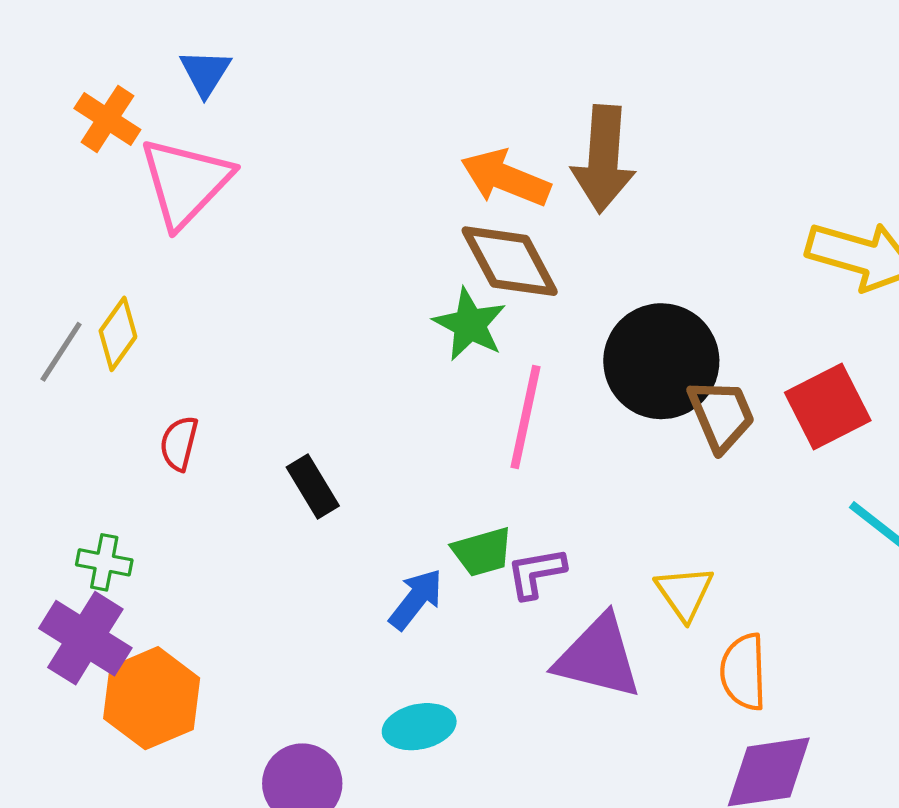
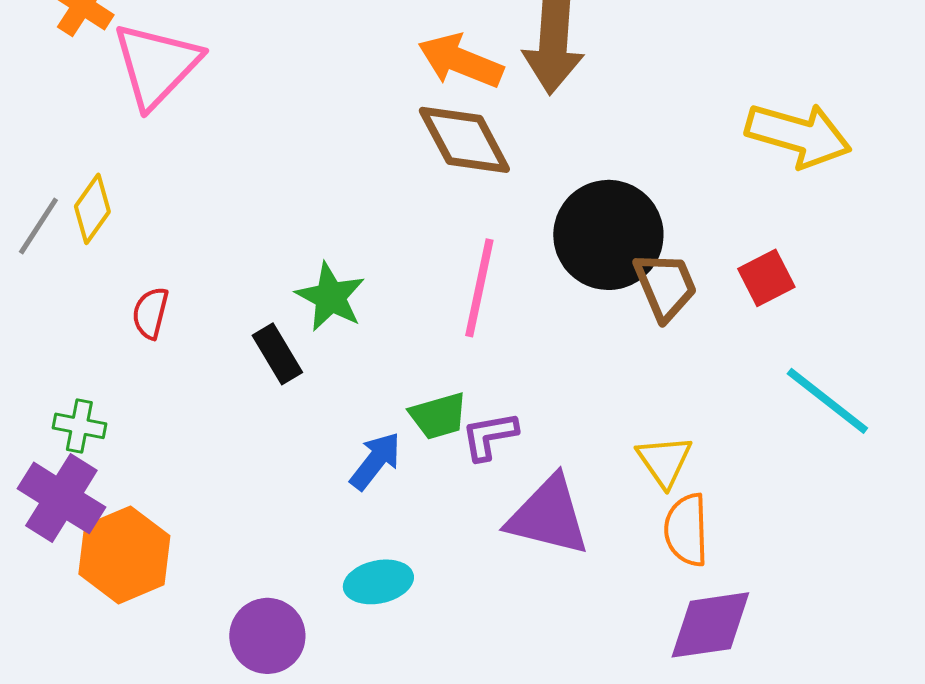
green star: (470, 324) -> (330, 297), moved
red square: (828, 406) -> (766, 278), size x0.7
yellow triangle: (685, 593) -> (664, 461), moved

